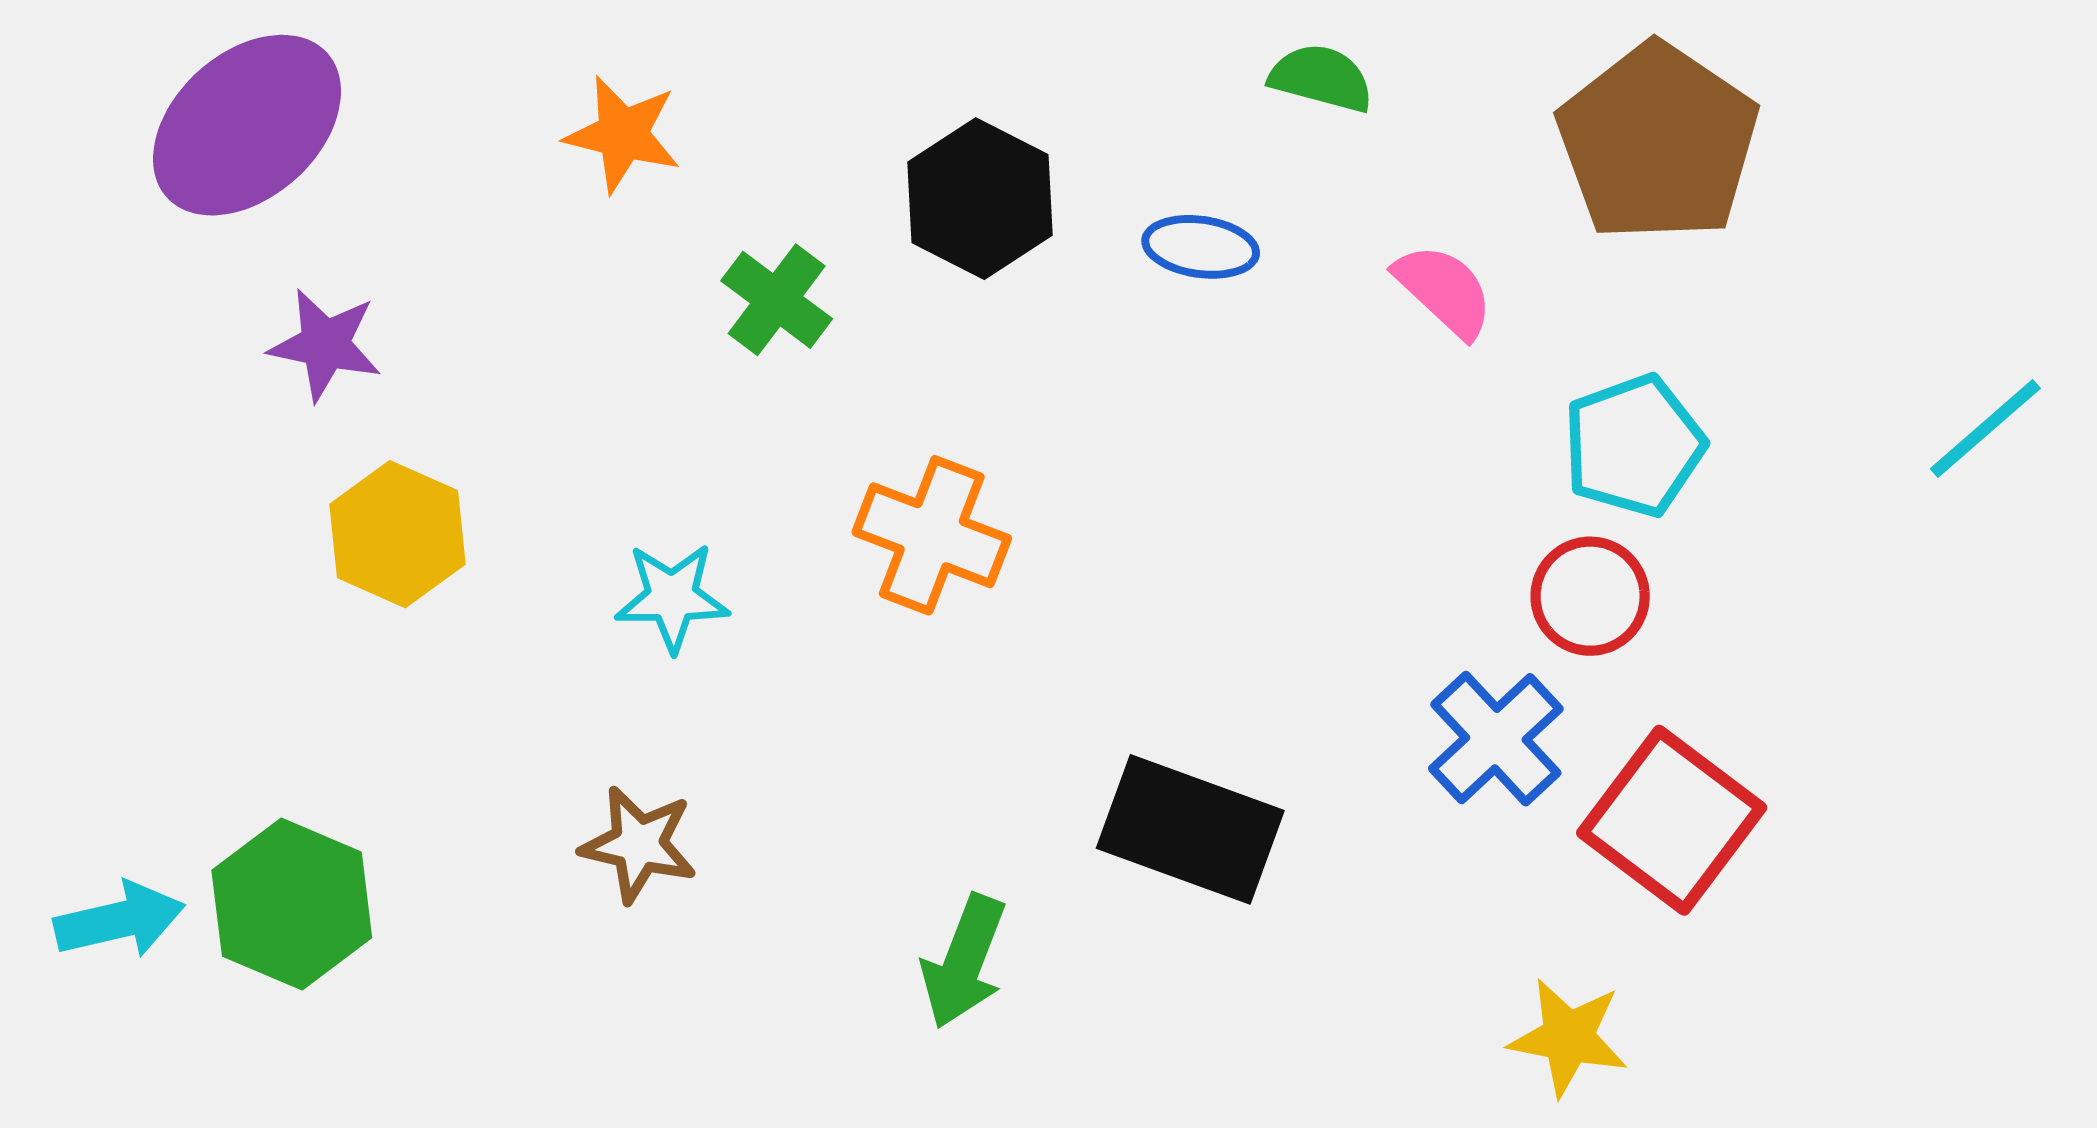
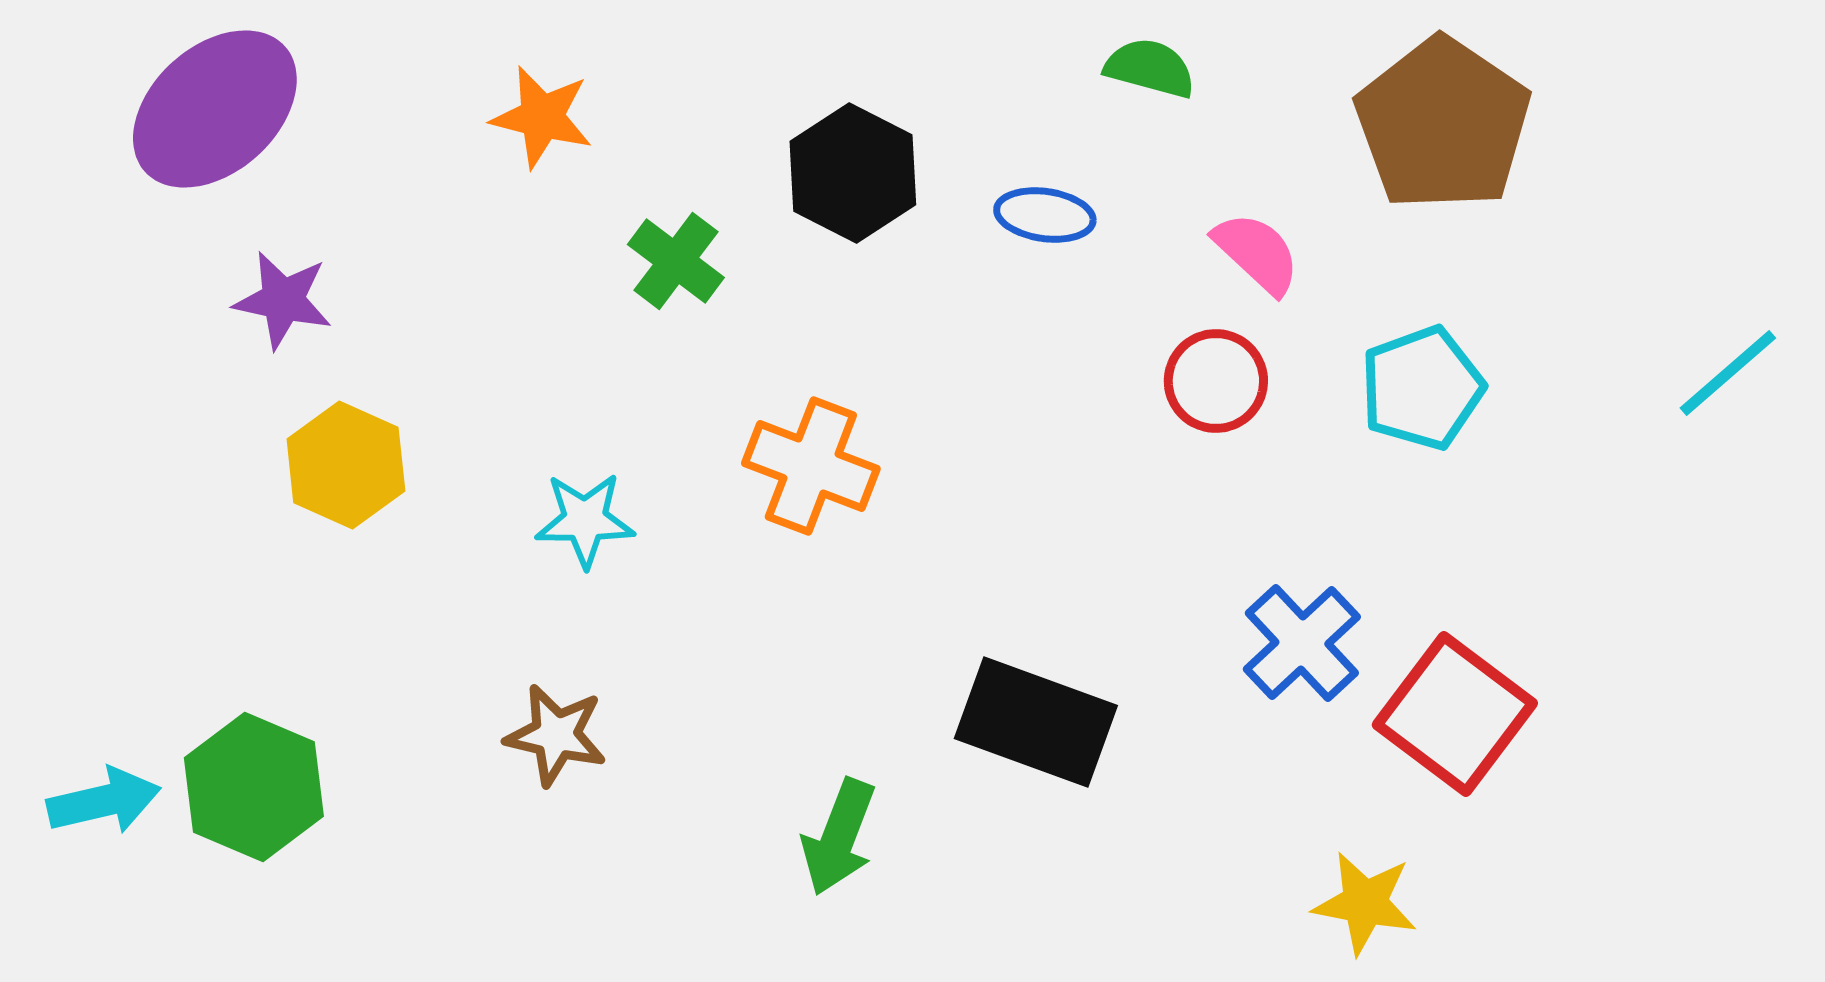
red circle: (1590, 596) -> (1216, 381), moved

